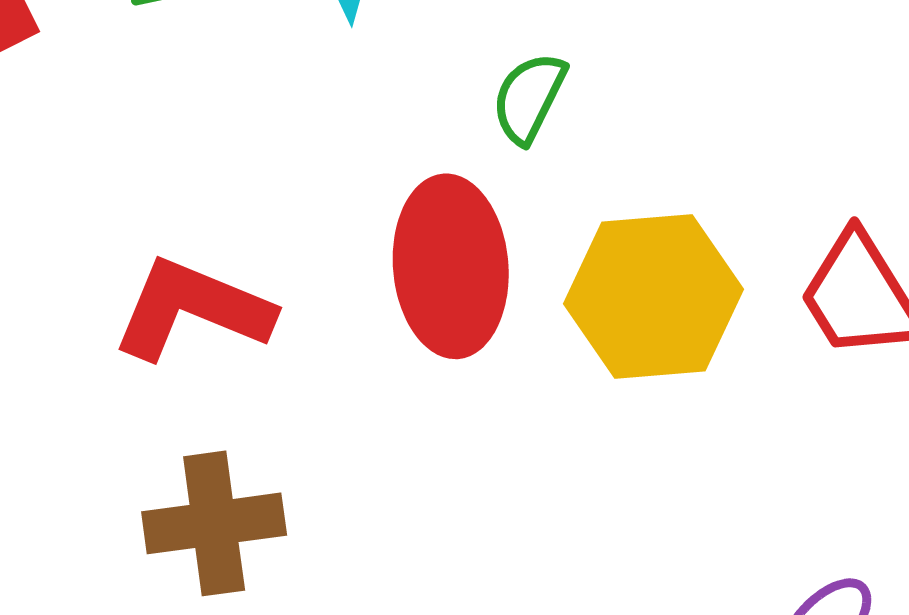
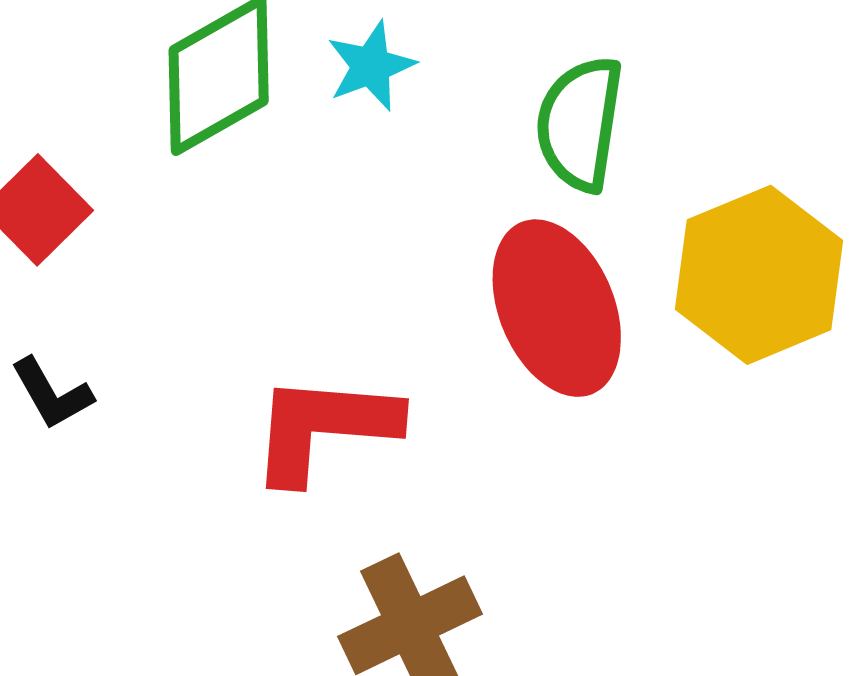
green semicircle: (529, 98) -> (580, 124), size x1.4

